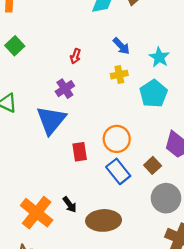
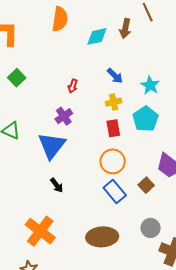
red rectangle: (80, 152) -> (113, 128), moved
gray circle: (166, 198) -> (151, 228), moved, size x0.7
black arrow: (70, 205) -> (57, 185), moved

